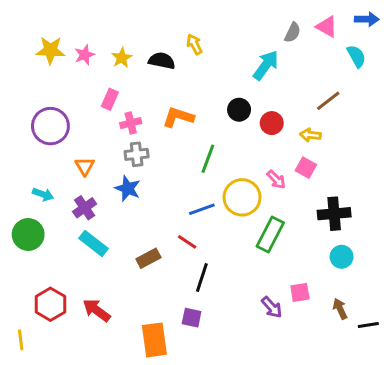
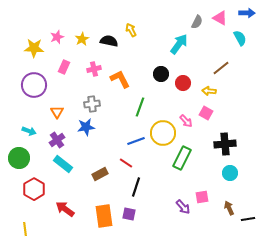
yellow star: (50, 50) -> (34, 48), moved
pink rectangle: (110, 99) -> (64, 67), moved
orange L-shape: (178, 117) -> (120, 79), turned 45
pink cross: (131, 123) -> (94, 69), moved
blue star: (128, 188) -> (86, 127), turned -30
red hexagon: (50, 304) -> (34, 189), moved
yellow line: (21, 340) -> (25, 229), moved
orange rectangle: (154, 340) -> (104, 216), moved

